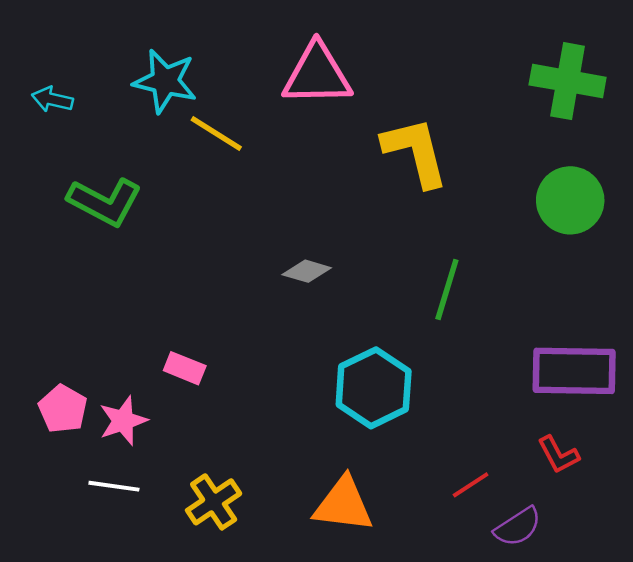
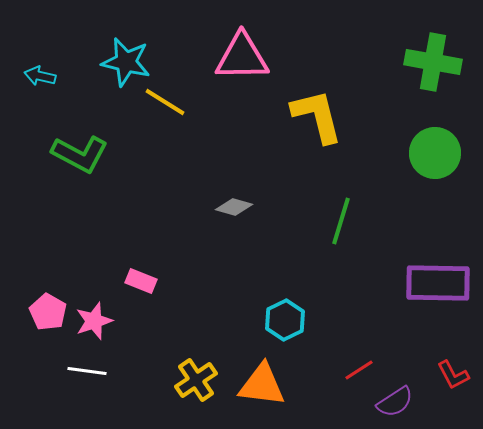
cyan hexagon: (374, 388) -> (285, 320), moved, size x0.7
red L-shape: (558, 455) -> (453, 375), moved
yellow cross: (214, 502) -> (196, 380), moved

